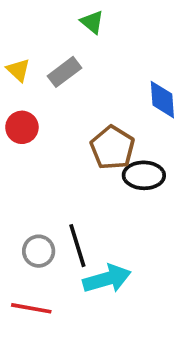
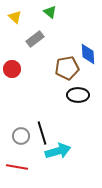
yellow triangle: (18, 70) -> (15, 17), moved
brown pentagon: (112, 148) -> (67, 68), moved, turned 30

